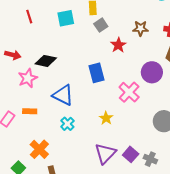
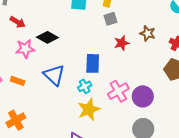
purple circle: (152, 72) -> (143, 96), moved
yellow star: (106, 118) -> (89, 109), size x1.6
cyan cross: (67, 124) -> (85, 86), moved

